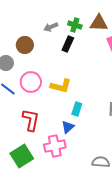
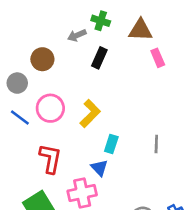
green cross: (75, 25) -> (101, 21), moved
yellow L-shape: (61, 86) -> (90, 114), turned -60
blue triangle: (68, 127) -> (99, 168), turned -32

